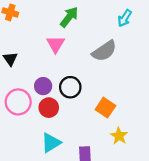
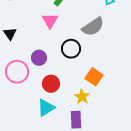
black circle: (70, 87) -> (71, 49), moved
red circle: (49, 108) -> (51, 84), moved
yellow star: (119, 136) -> (82, 97), moved

